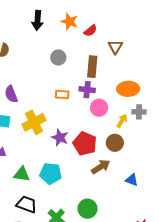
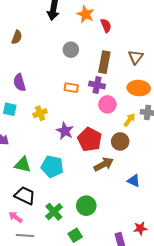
red semicircle: (90, 31) -> (106, 25), turned -80
brown triangle: (115, 47) -> (136, 57), moved
yellow cross: (34, 122) -> (40, 113), size x0.6

